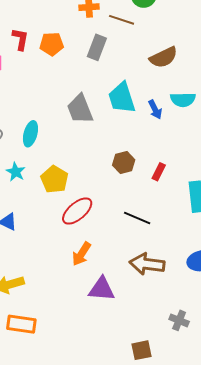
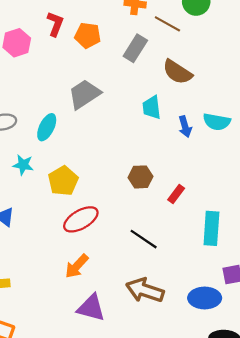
brown semicircle: (163, 57) -> (177, 72), moved, turned 48
cyan trapezoid: (122, 98) -> (152, 107), size x0.7
gray trapezoid: (80, 109) -> (84, 94), moved, turned 68
cyan star: (16, 172) -> (23, 165), turned -30

